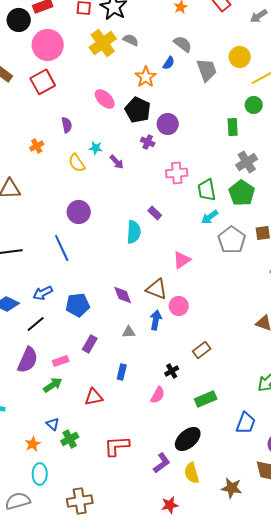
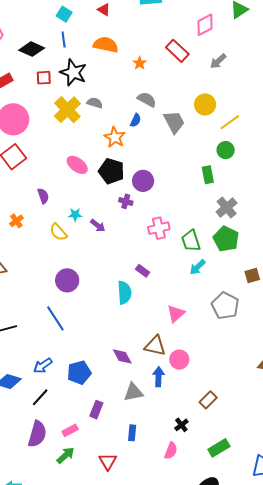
gray pentagon: (232, 240) -> (225, 306), moved
gray triangle: (129, 332) -> (133, 392), size x1.5
red triangle: (94, 397) -> (108, 461), turned -42

